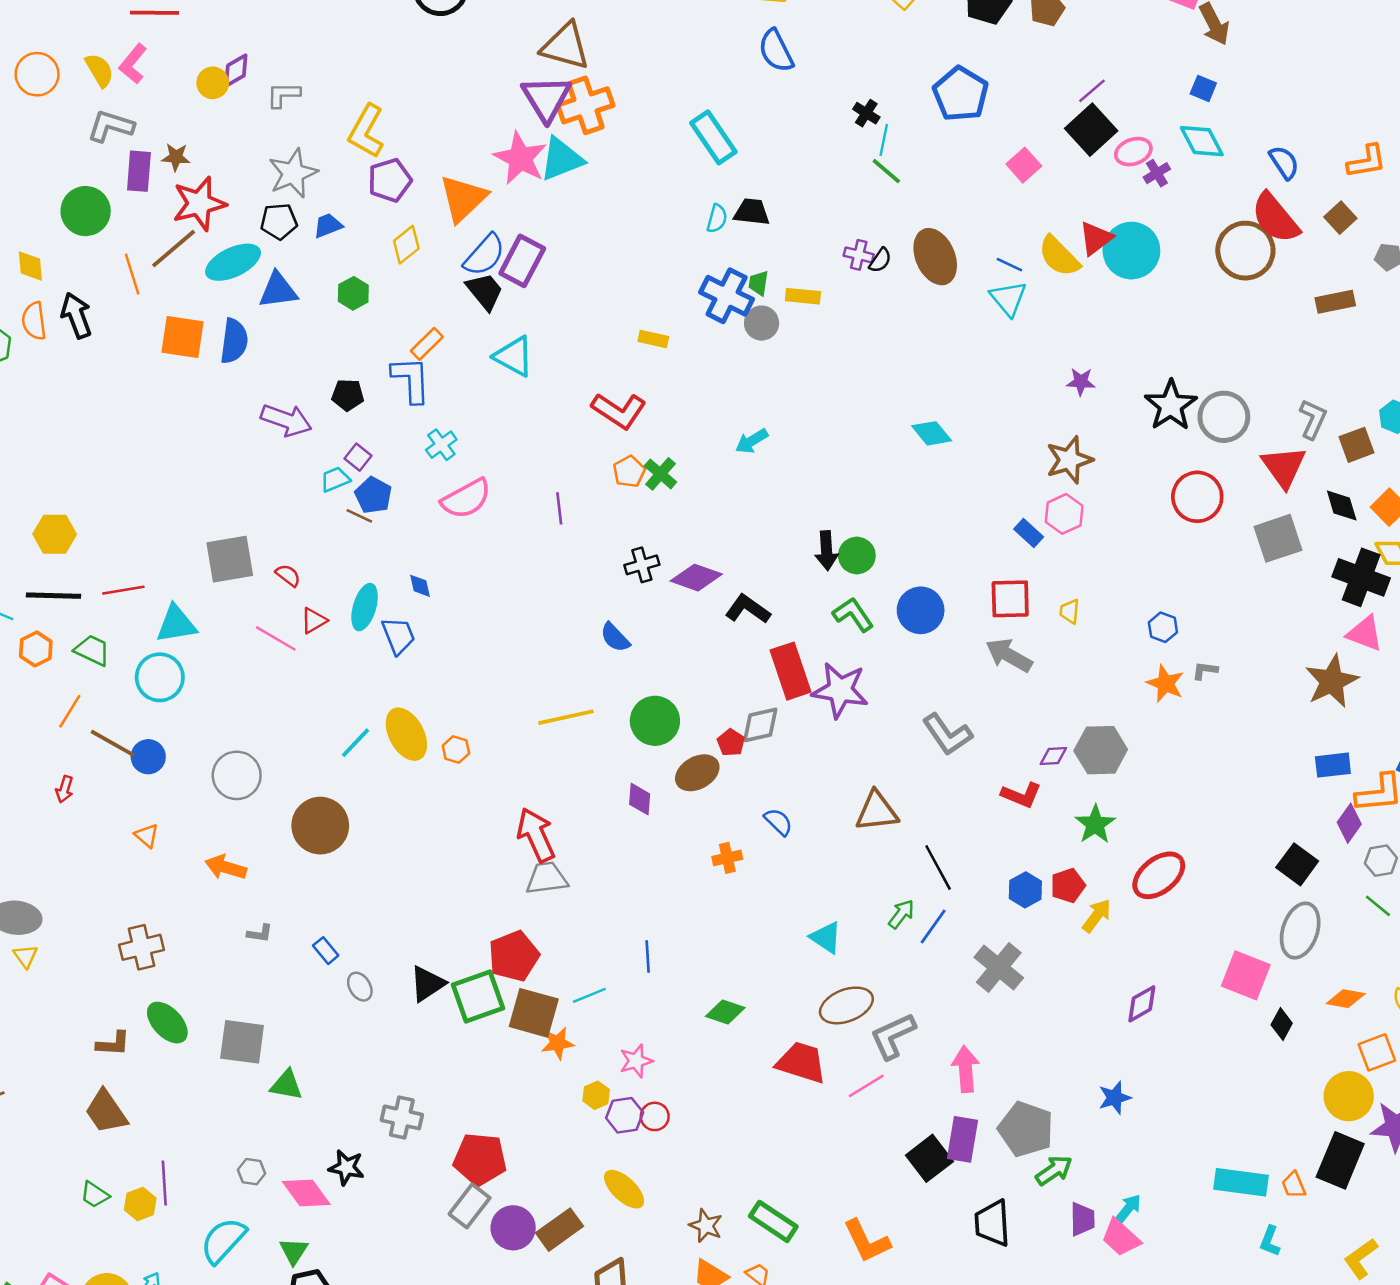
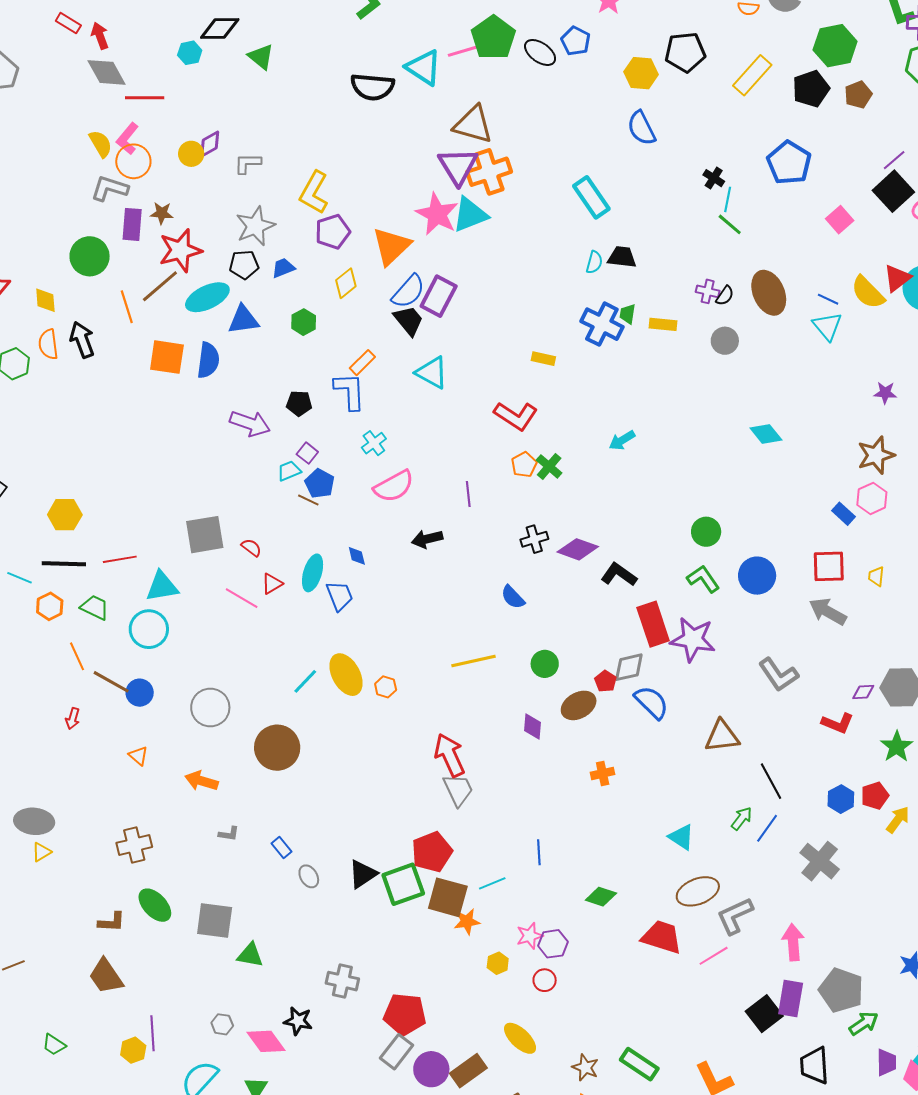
orange circle: (37, 74) -> (133, 161), moved
gray circle: (762, 323) -> (725, 341), moved
black arrow: (827, 551) -> (427, 539), moved, turned 80
orange line: (70, 711) -> (77, 656), turned -56
green circle: (655, 721) -> (545, 664), size x0.7
blue semicircle: (778, 822) -> (651, 702), moved, size x1.5
gray trapezoid: (547, 878) -> (458, 790), turned 72
yellow triangle: (25, 956) -> (41, 852), turned 35
purple hexagon: (625, 1115) -> (553, 944), moved
green trapezoid: (95, 1195) -> (54, 1045), moved

